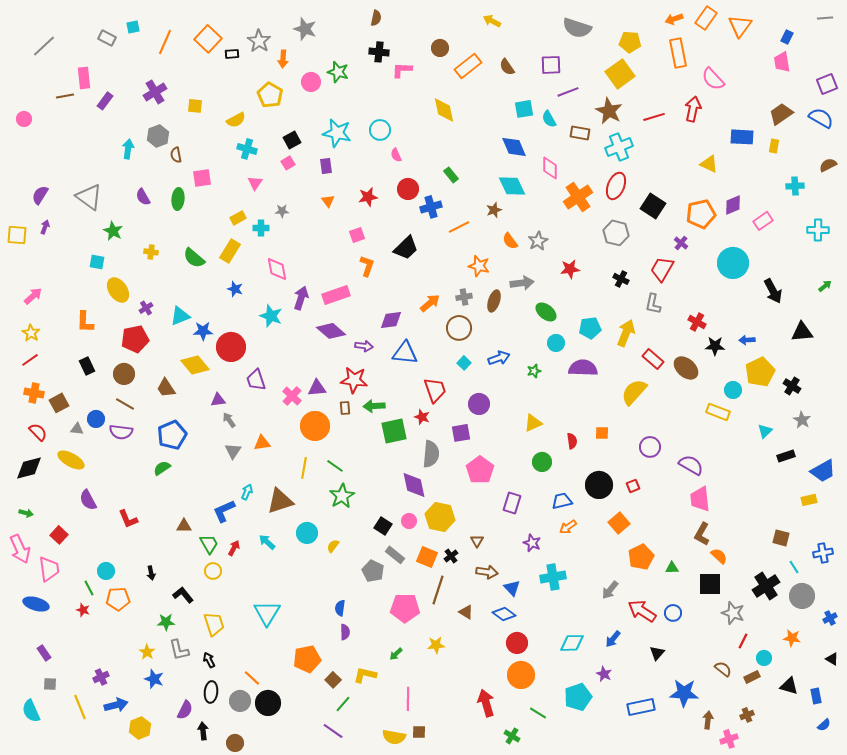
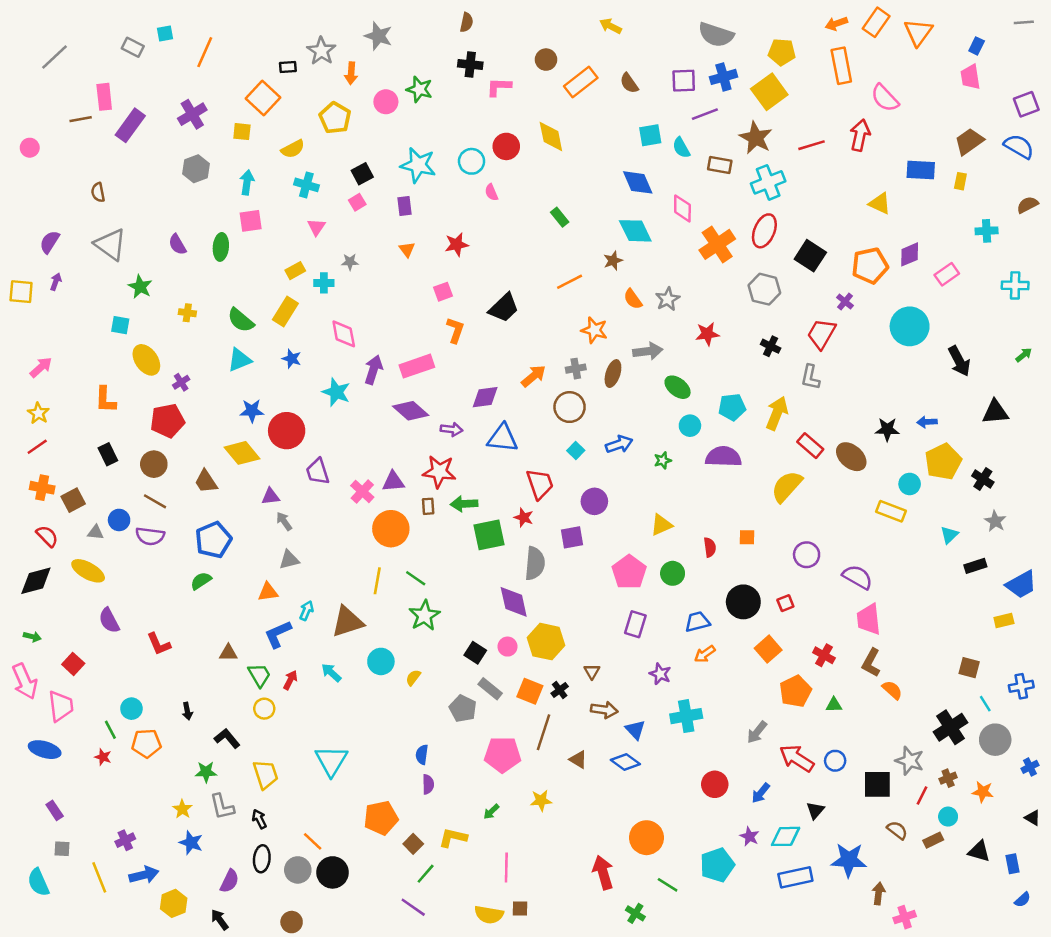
orange square: (208, 39) -> (263, 98), moved
purple rectangle: (105, 101) -> (130, 125), size x1.5
cyan arrow: (128, 149) -> (247, 182), moved
brown semicircle: (176, 155) -> (98, 192), moved
red circle: (408, 189) -> (506, 146), moved
blue cross: (431, 207) -> (723, 77), moved
cyan triangle: (180, 316) -> (239, 360), moved
red cross: (697, 322) -> (824, 655), moved
orange triangle: (262, 443) -> (268, 592), moved
gray triangle: (233, 451) -> (289, 560), turned 42
pink pentagon: (480, 470) -> (629, 572), moved
black square: (710, 584) -> (877, 784), moved
red circle: (517, 643) -> (715, 784), moved
cyan diamond: (572, 643) -> (785, 836), moved
brown cross: (747, 715) -> (948, 778), moved
black arrow: (203, 731) -> (220, 920), moved, turned -30

